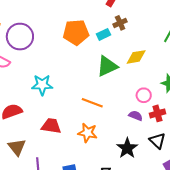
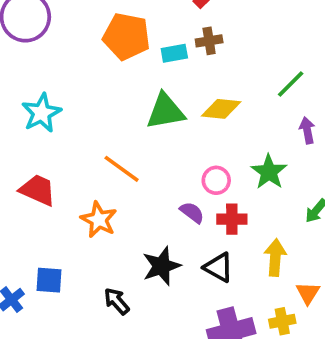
cyan star: (42, 85) -> (41, 113), turned 30
black triangle: (157, 141) -> (219, 267), turned -30

